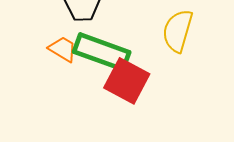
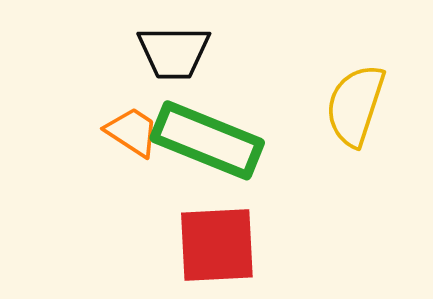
red square: (127, 81) -> (217, 245), moved, turned -33

